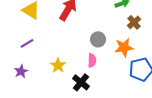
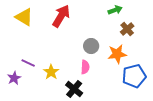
purple line: (27, 43) -> (28, 63), moved, turned 56

